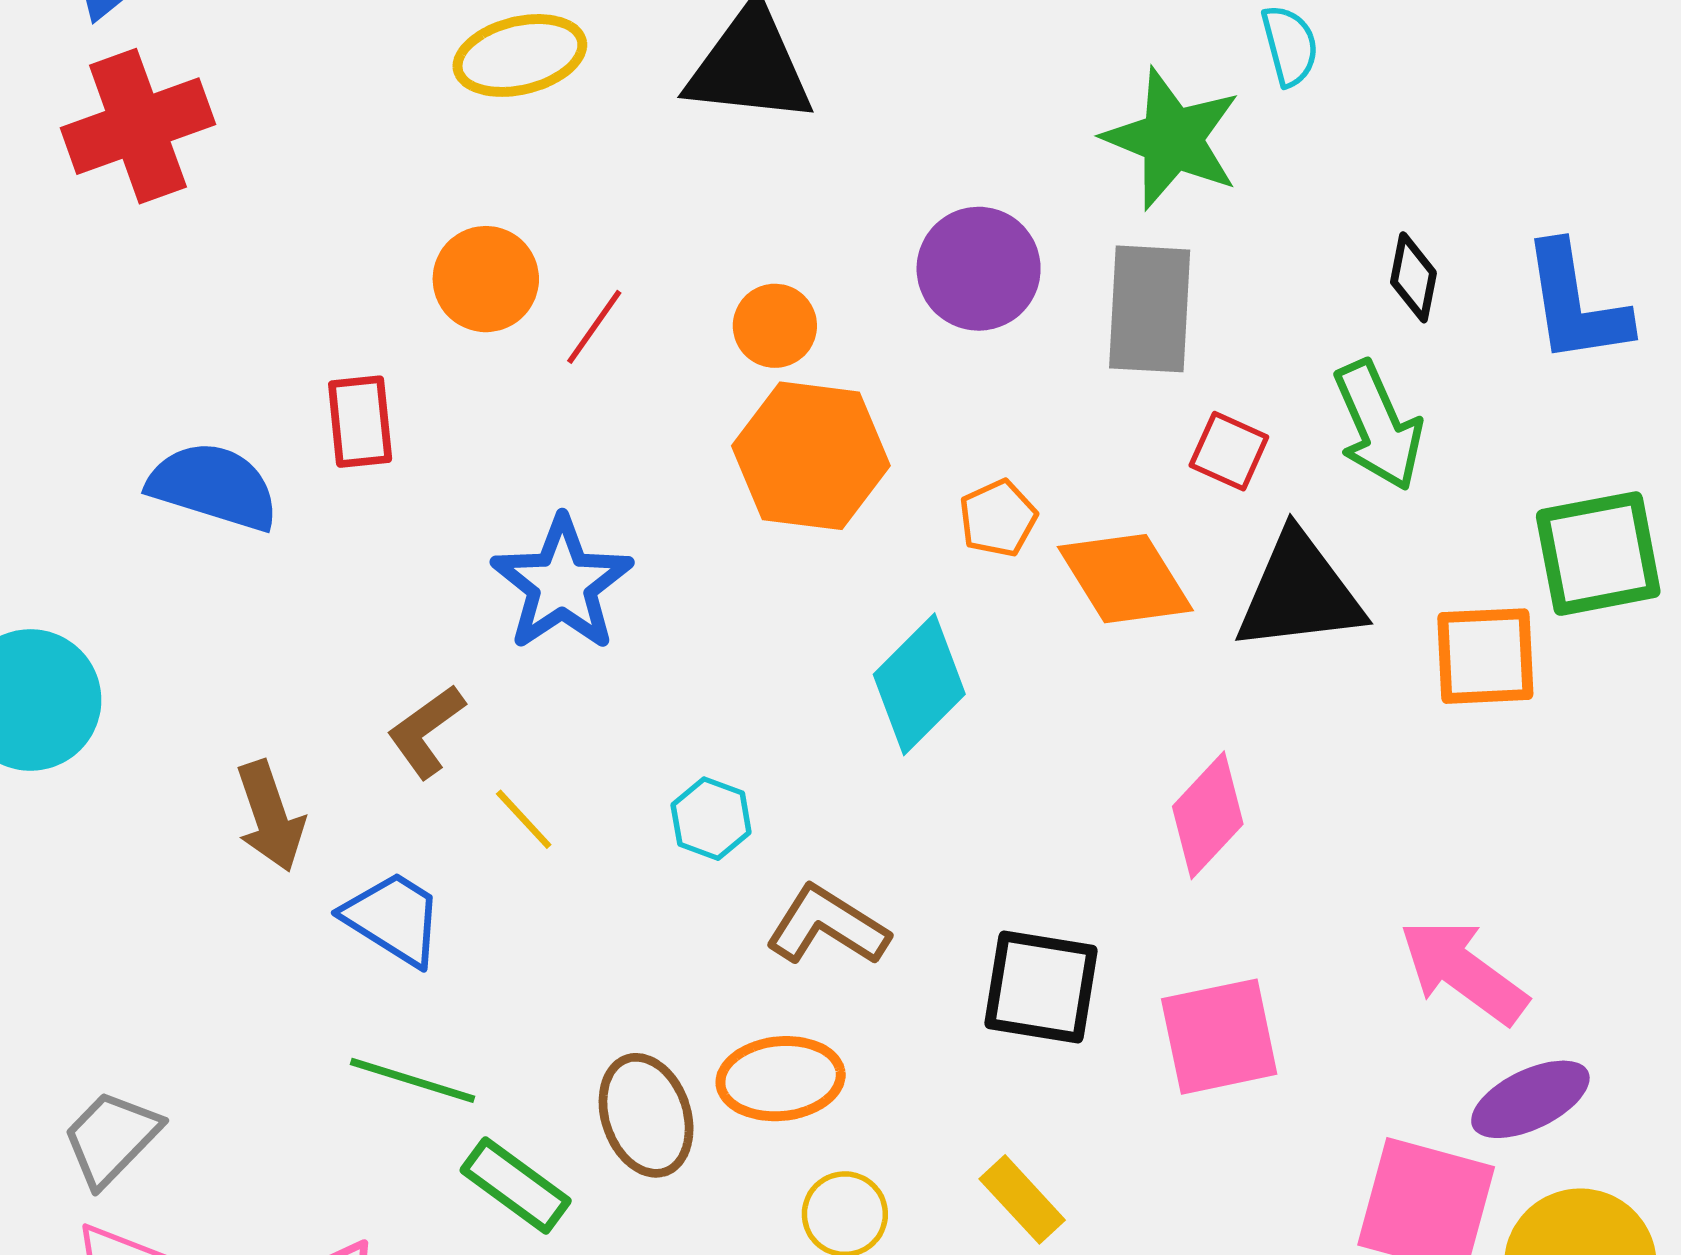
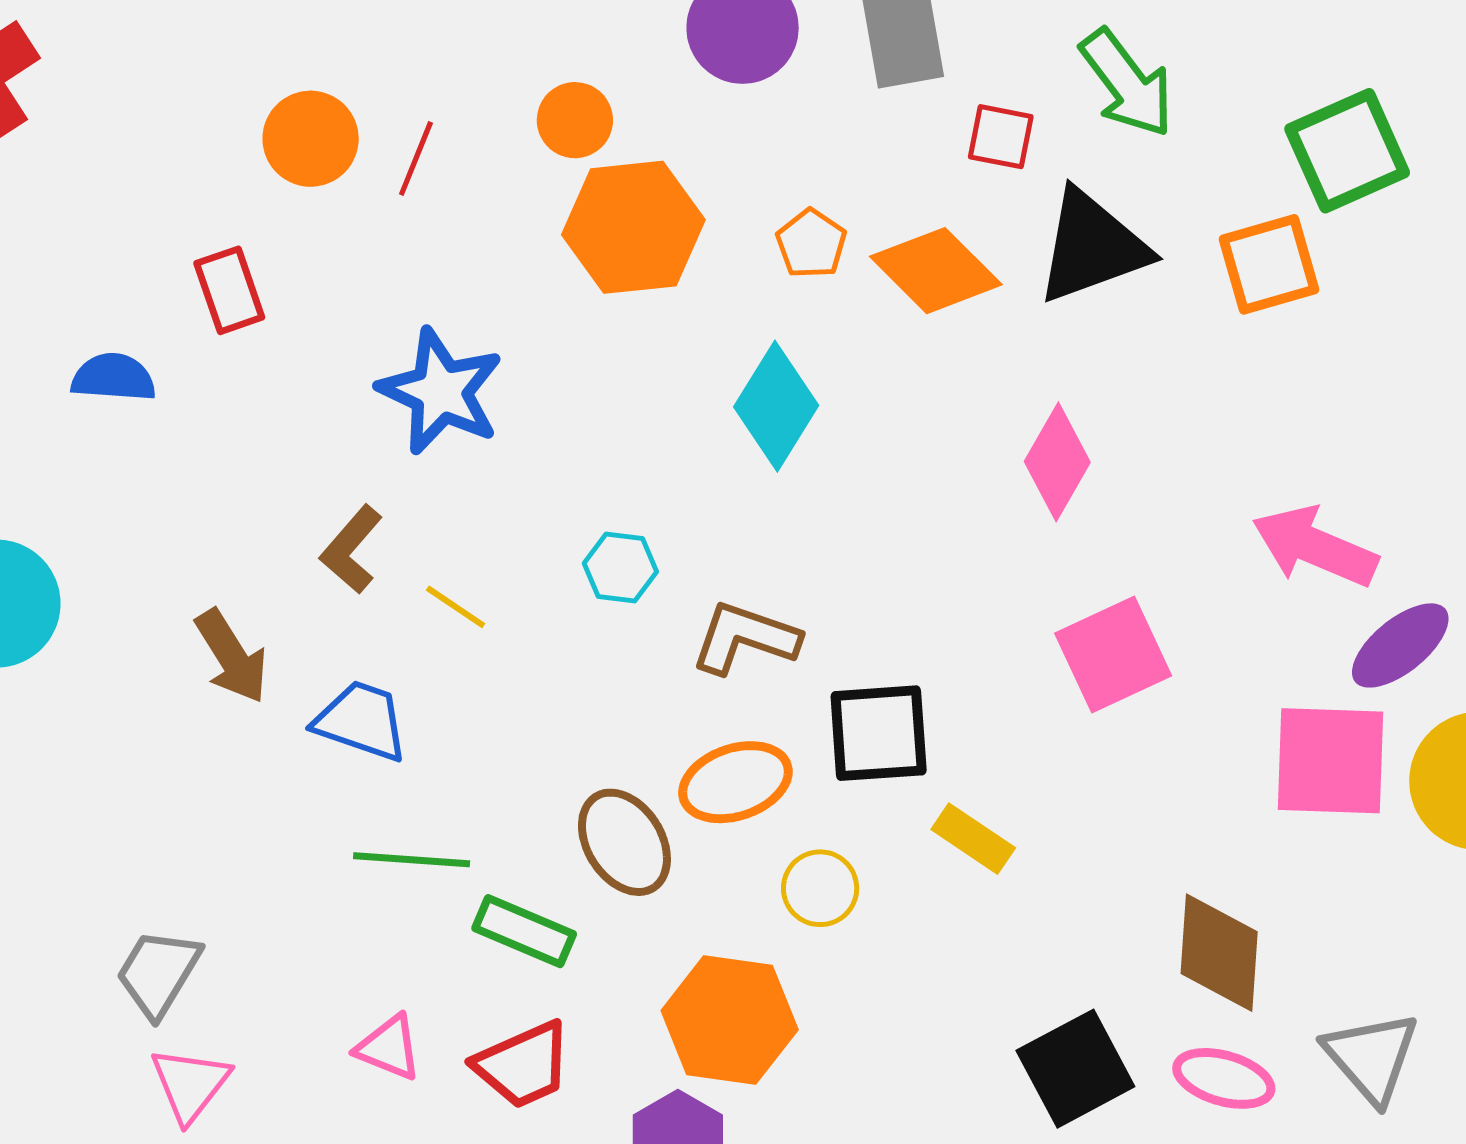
blue semicircle: (213, 486) -> (113, 377), size x0.7
black square: (1041, 987) -> (879, 733), moved

